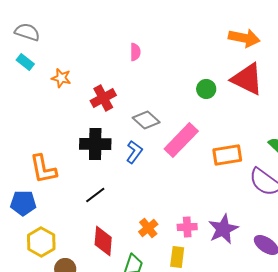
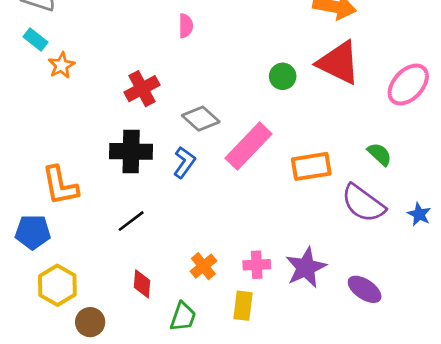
orange star: (61, 78) -> (61, 65), moved, turned 30
red diamond: (103, 241) -> (142, 284), size x0.7

